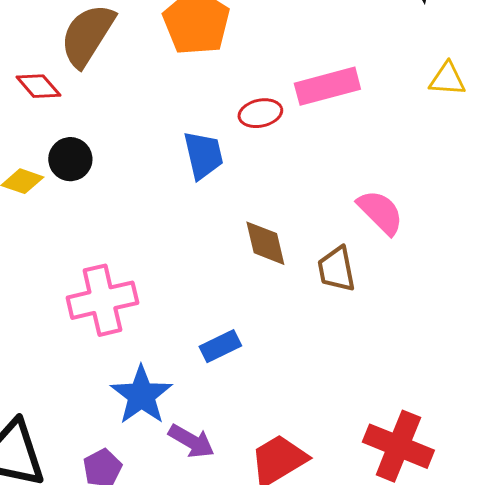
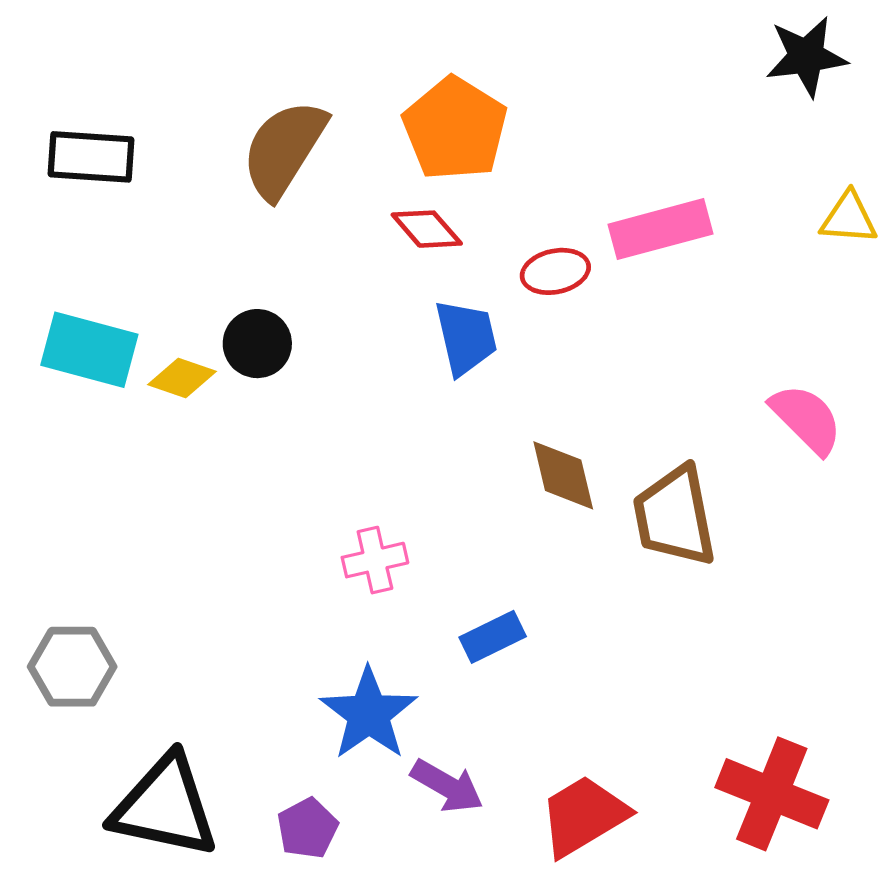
red diamond: (38, 86) -> (427, 229), moved
pink semicircle: (380, 212) -> (806, 419), moved
brown trapezoid: (336, 269) -> (675, 516), size x1.4
pink cross: (102, 300) -> (375, 560), moved, size x0.6

